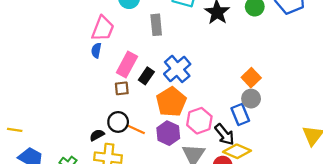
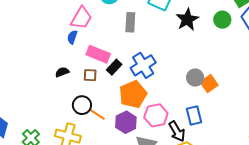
pink rectangle: (127, 64) -> (98, 54), turned 75
gray circle: (251, 99) -> (195, 78), moved
black semicircle: (97, 135) -> (62, 72), moved

